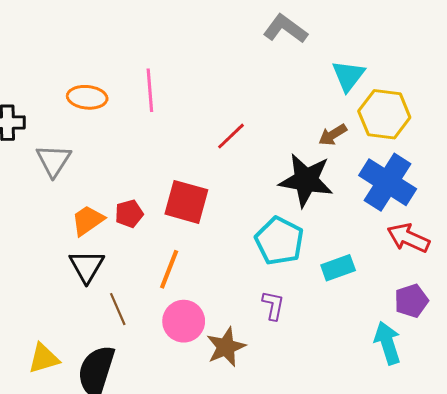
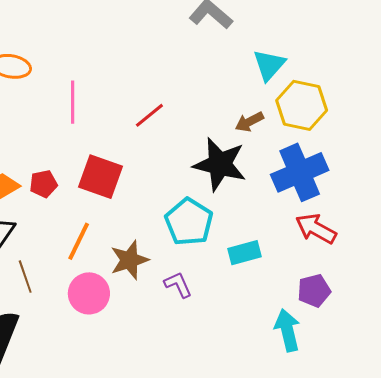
pink line: (150, 90) -> (73, 102), moved
blue cross: (388, 182) -> (300, 172), turned 30
purple L-shape: (273, 305) -> (178, 285), turned -40
brown star: (226, 347) -> (129, 260), moved

